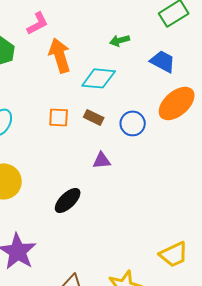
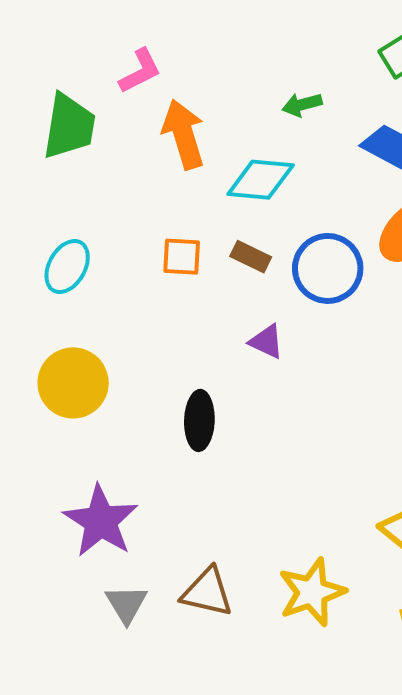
blue circle: (133, 123) -> (328, 268), size x1.4
purple triangle: (102, 160) -> (266, 341), turned 30
black ellipse: (68, 200) -> (199, 420), turned -44

